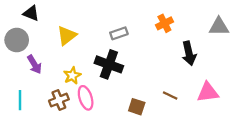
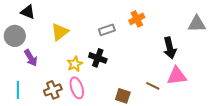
orange cross: (164, 23) -> (137, 19), moved
black cross: (109, 64) -> (98, 58), size x0.7
yellow star: (72, 76) -> (75, 64), moved
pink triangle: (208, 92) -> (177, 76), moved

